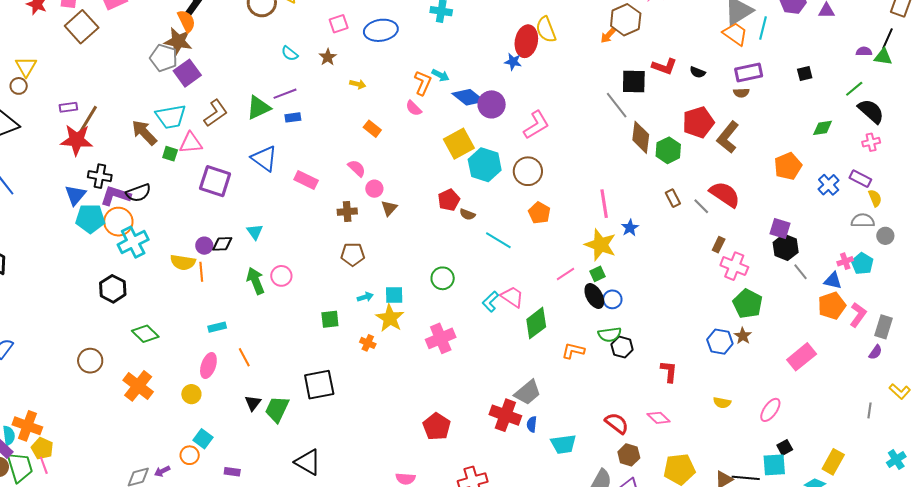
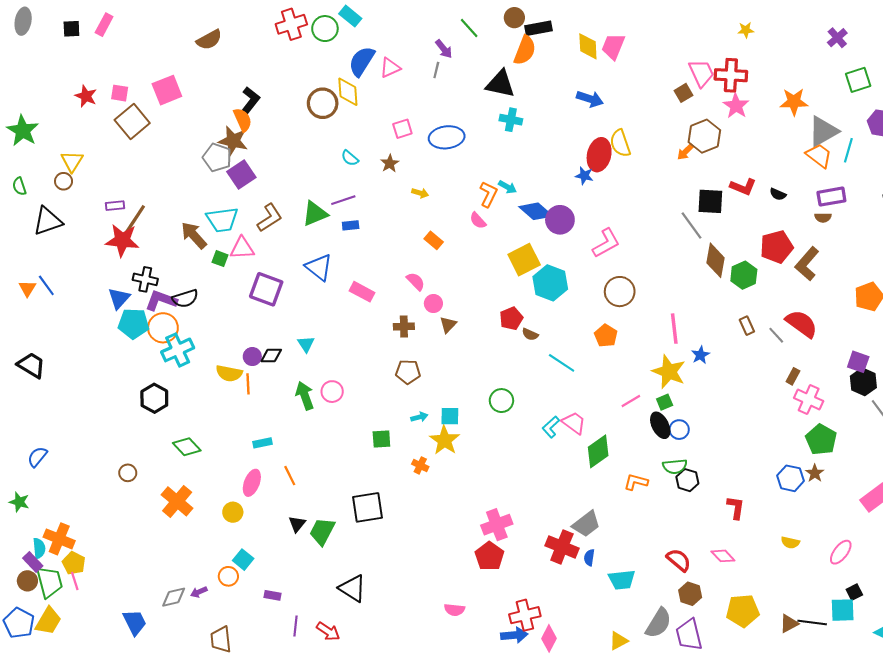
brown circle: (528, 171) -> (620, 292), moved
pink cross: (441, 338) -> (497, 525), moved
brown circle: (90, 361) -> (128, 473), size x0.7

